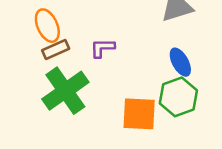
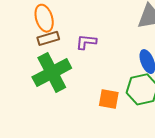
orange square: (139, 114) -> (109, 99), size x0.7

